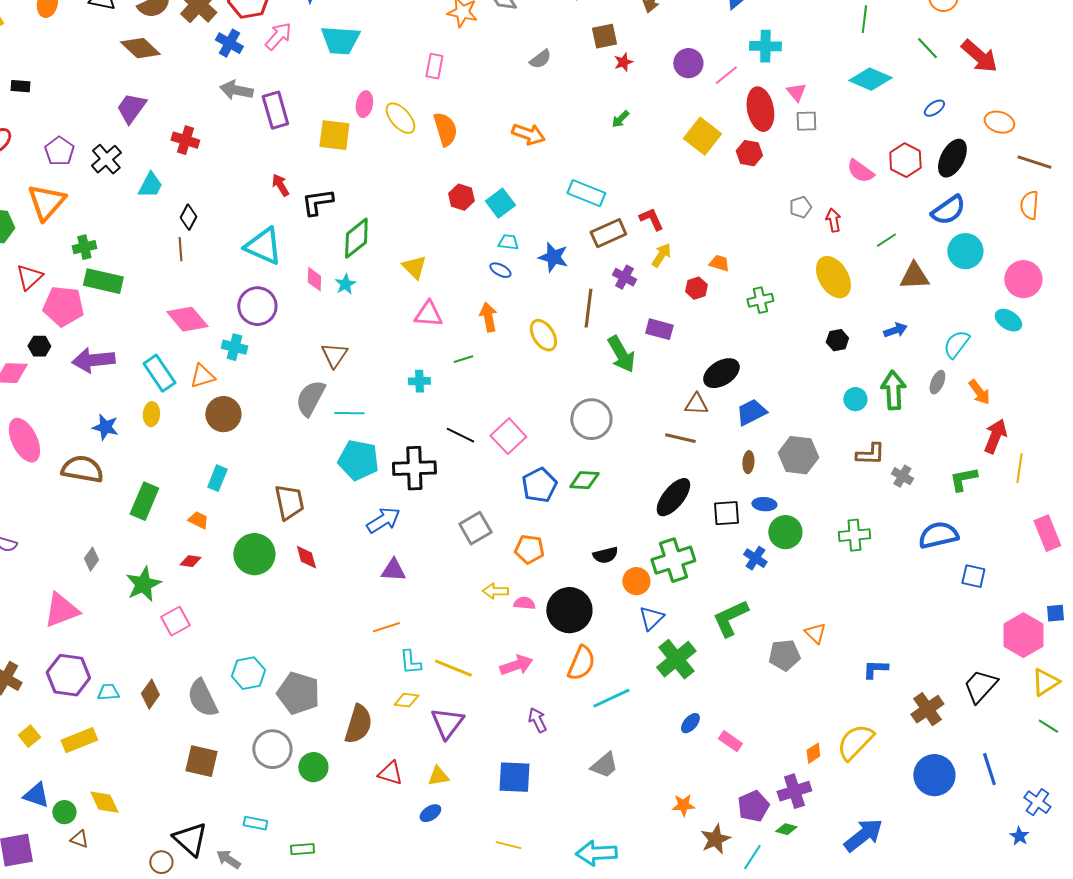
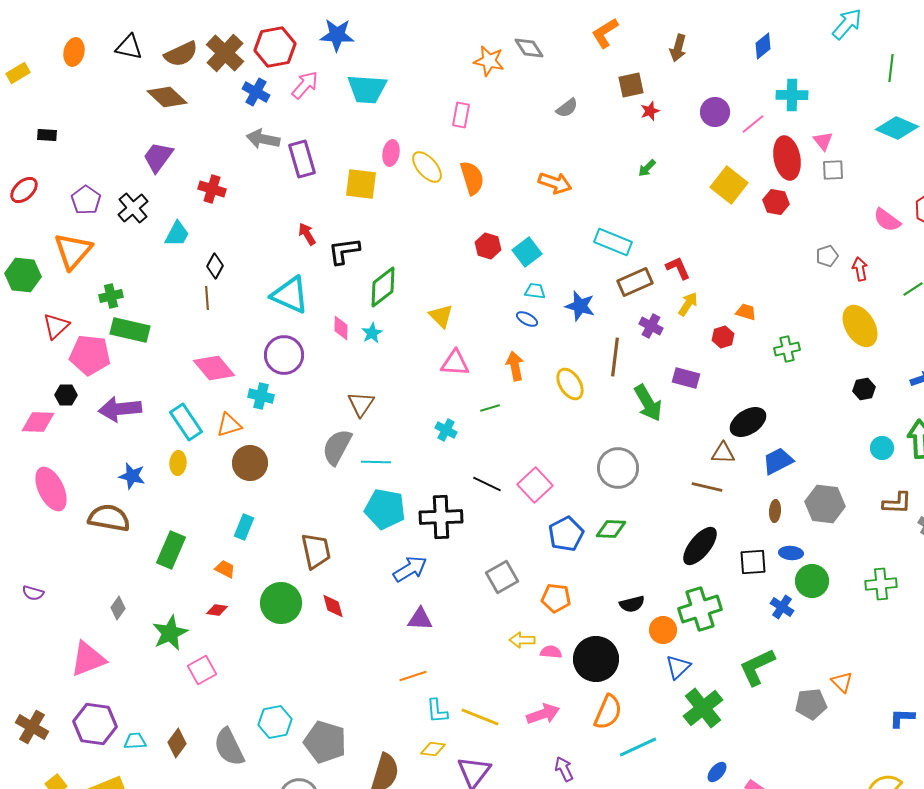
cyan cross: (419, 381) -> (446, 430), turned 30

